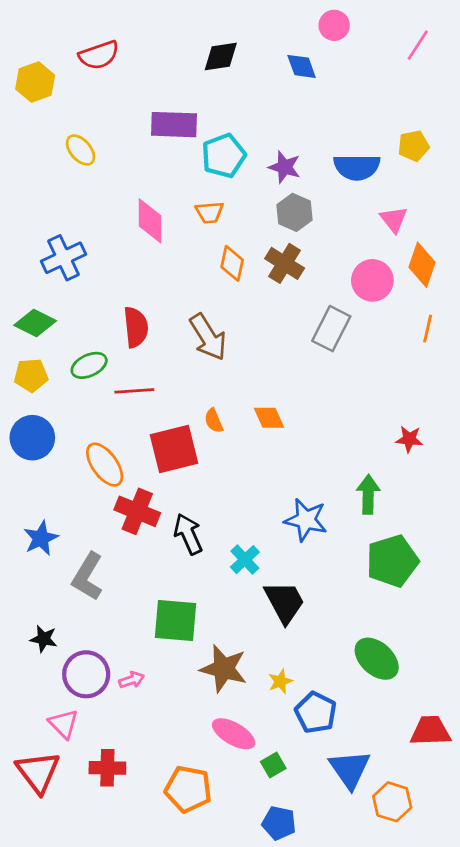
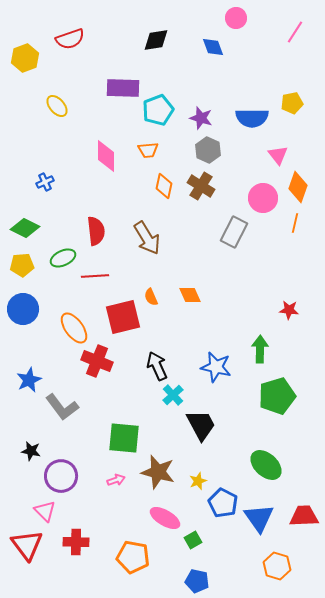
blue cross: (64, 258) -> (45, 182), size x0.6
orange line: (428, 329) -> (295, 223), moved
black arrow: (188, 534) -> (157, 366), moved
gray L-shape: (88, 577) -> (62, 407), turned -68
pink arrow: (132, 680) -> (116, 480), moved
blue triangle: (350, 769) -> (259, 518), moved

